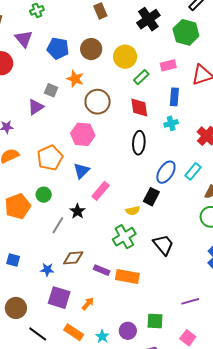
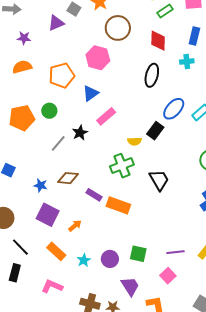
purple line: (190, 301) -> (175, 252), moved

